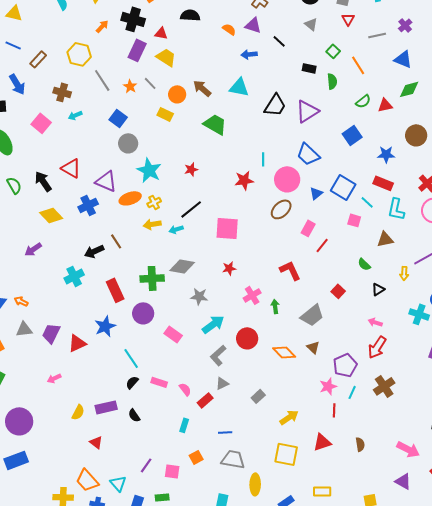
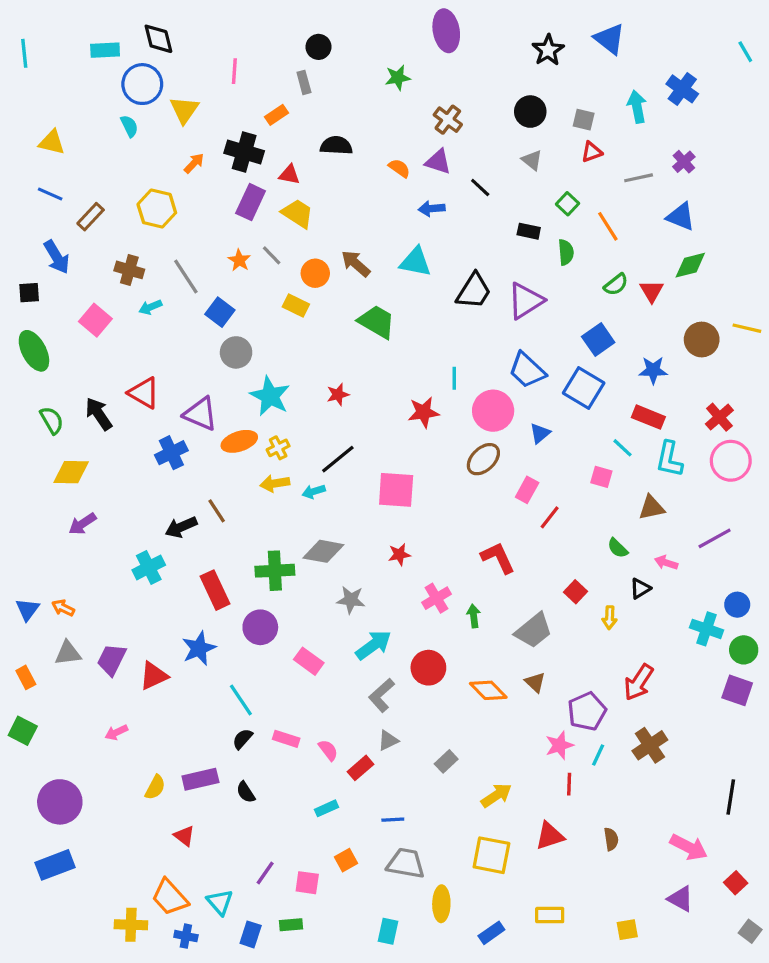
red triangle: (348, 19) -> (592, 152), turned 40
gray line: (102, 80) -> (186, 276), moved
red triangle: (385, 105) -> (652, 291), turned -49
blue square: (343, 187) -> (584, 388), moved
yellow diamond: (51, 215) -> (71, 472), moved, turned -45
yellow arrow: (404, 273) -> (609, 618), moved
pink arrow: (375, 322) -> (666, 563), moved
cyan rectangle: (184, 425) -> (327, 808), turned 48

